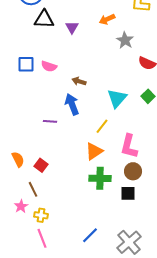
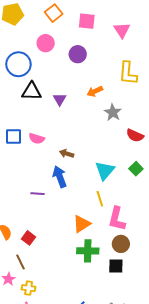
yellow line: (102, 126) -> (100, 199), moved, turned -56

